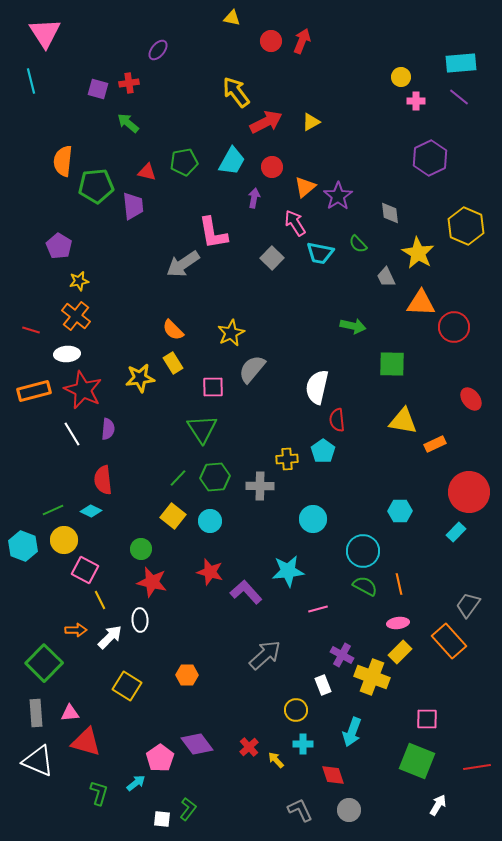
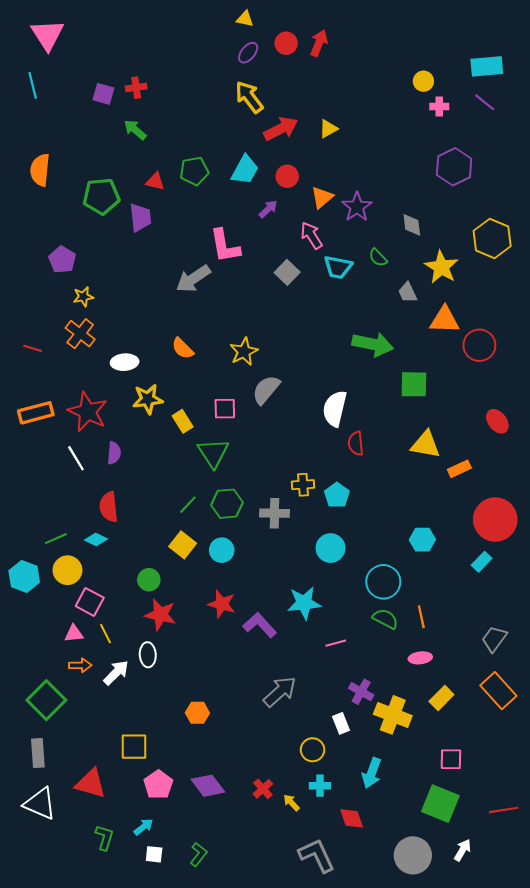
purple ellipse: (158, 50) -> (248, 53), moved
orange semicircle: (63, 161) -> (40, 170), moved
purple arrow: (254, 198) -> (268, 209), turned 36
green arrow: (353, 326) -> (373, 344), size x1.5
white ellipse: (67, 354) -> (125, 362), moved
yellow rectangle: (173, 363) -> (183, 421), moved
cyan pentagon: (323, 451) -> (337, 495), moved
orange rectangle: (449, 641) -> (498, 691), moved
yellow rectangle: (400, 652) -> (441, 698), moved
yellow square: (127, 686) -> (134, 747), moved, turned -32
pink triangle: (70, 713) -> (74, 634), moved
pink pentagon: (160, 758) -> (158, 785), moved
gray L-shape: (300, 810) -> (317, 855), size x1.4
gray circle: (349, 810) -> (413, 855), moved, size x1.5
white square: (162, 819) -> (154, 854), moved

